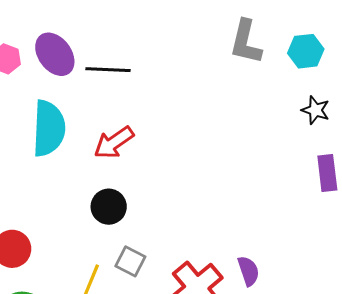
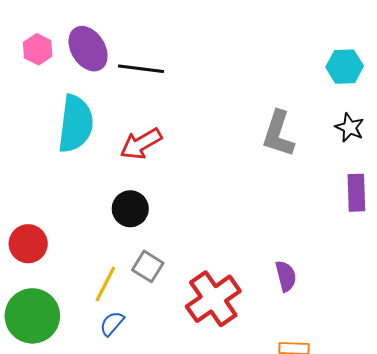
gray L-shape: (246, 42) -> (278, 134), moved
purple semicircle: (248, 271) -> (286, 276), moved

